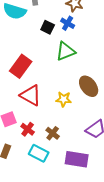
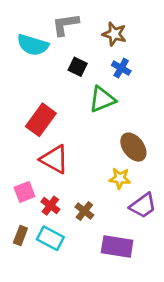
blue cross: (68, 23) -> (121, 68), moved
yellow star: (64, 99) -> (120, 178), moved
cyan rectangle: (39, 153) -> (50, 238), moved

